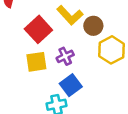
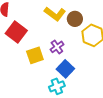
red square: (38, 29) -> (16, 32), moved

